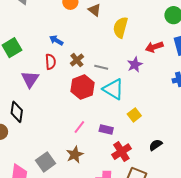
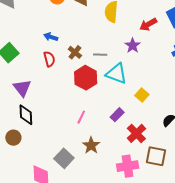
purple triangle: (30, 79) -> (22, 88), moved
pink line: (79, 127) -> (81, 117), moved
purple rectangle: (106, 129) -> (117, 115), turned -48

